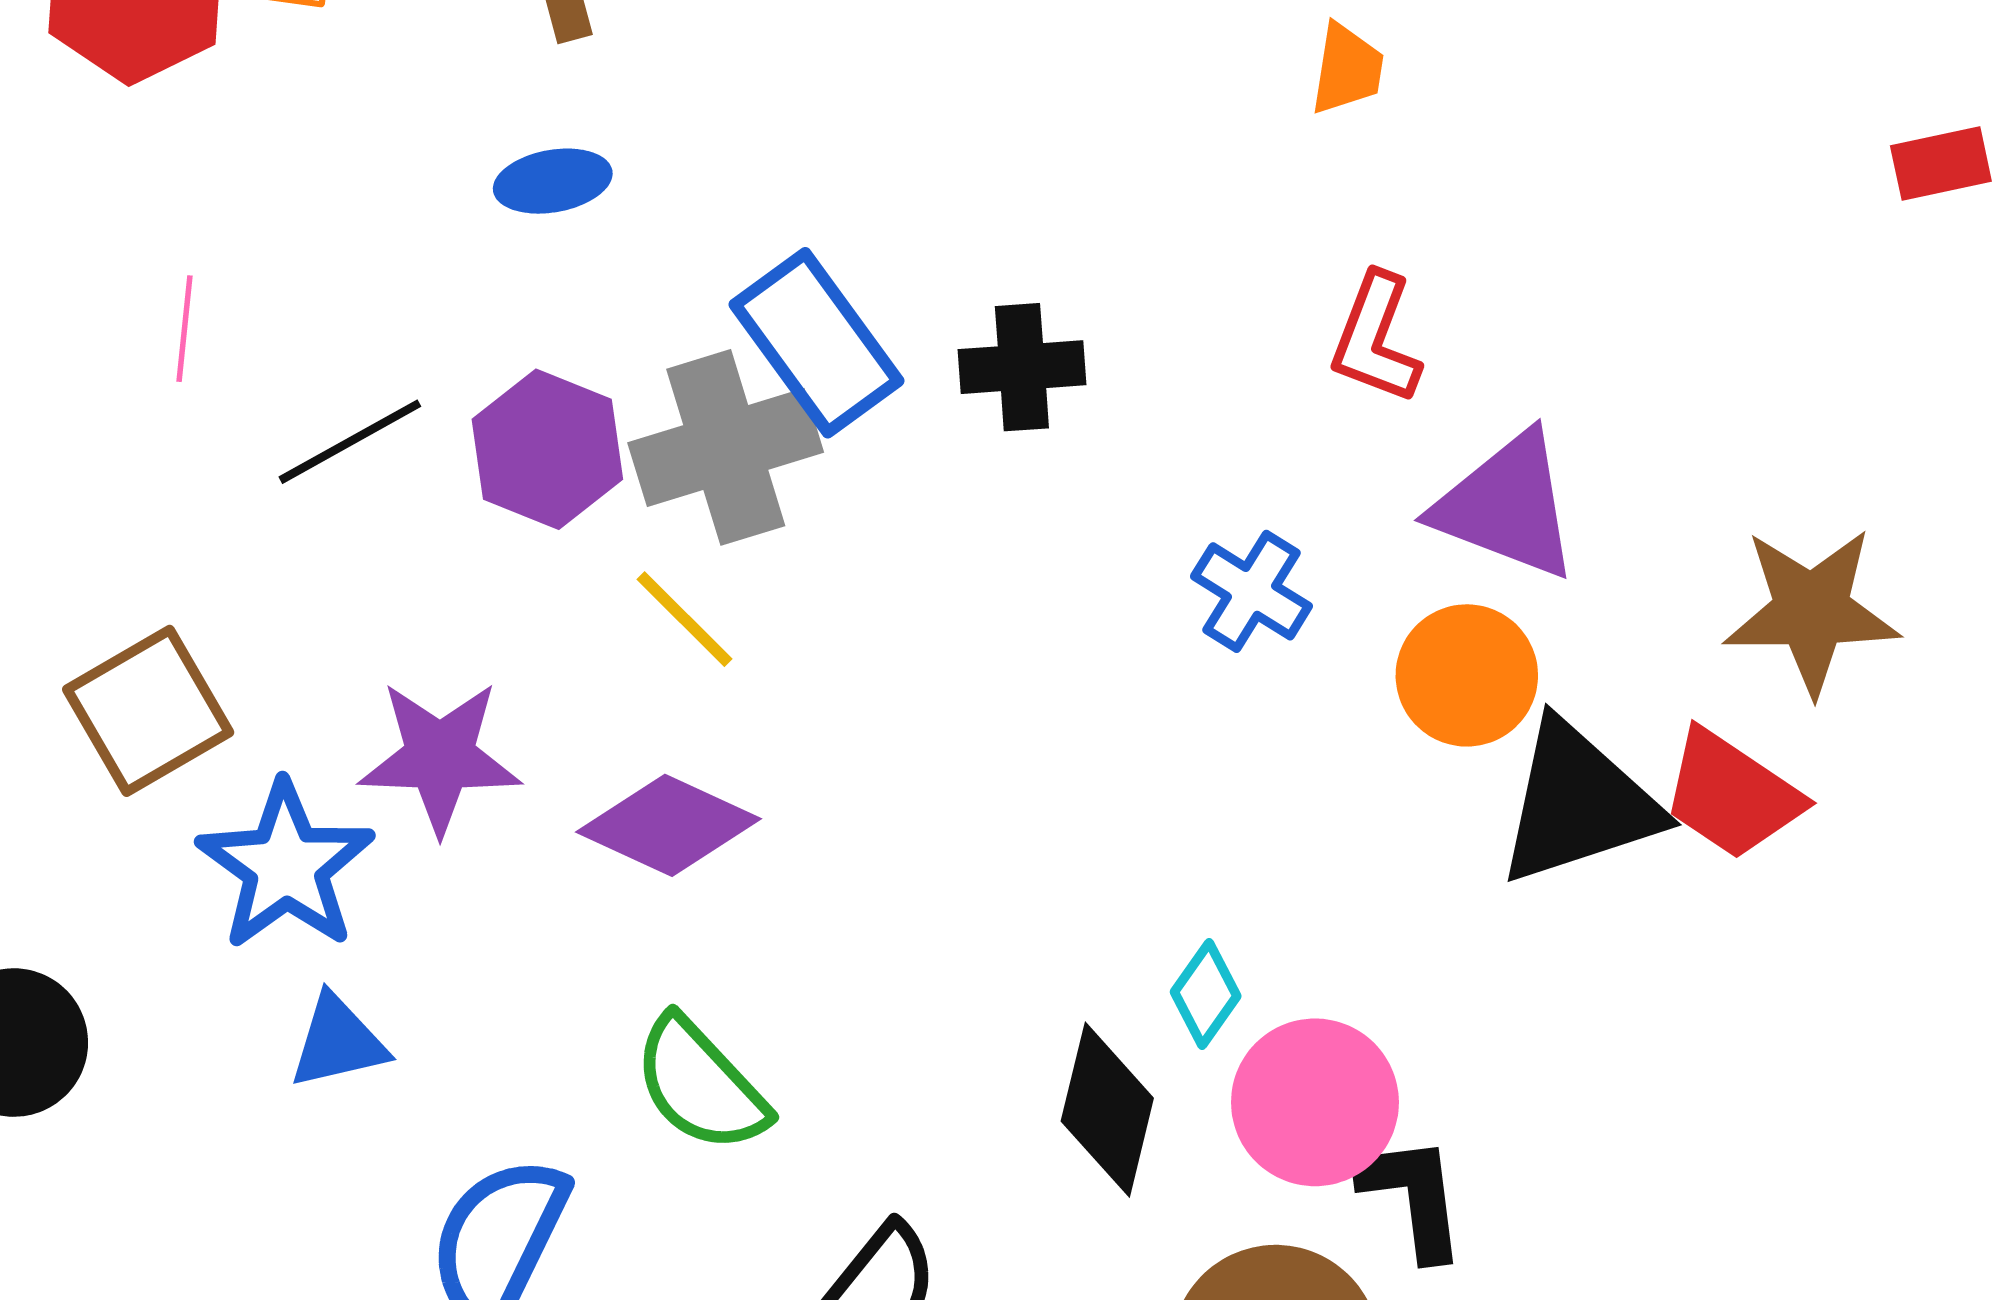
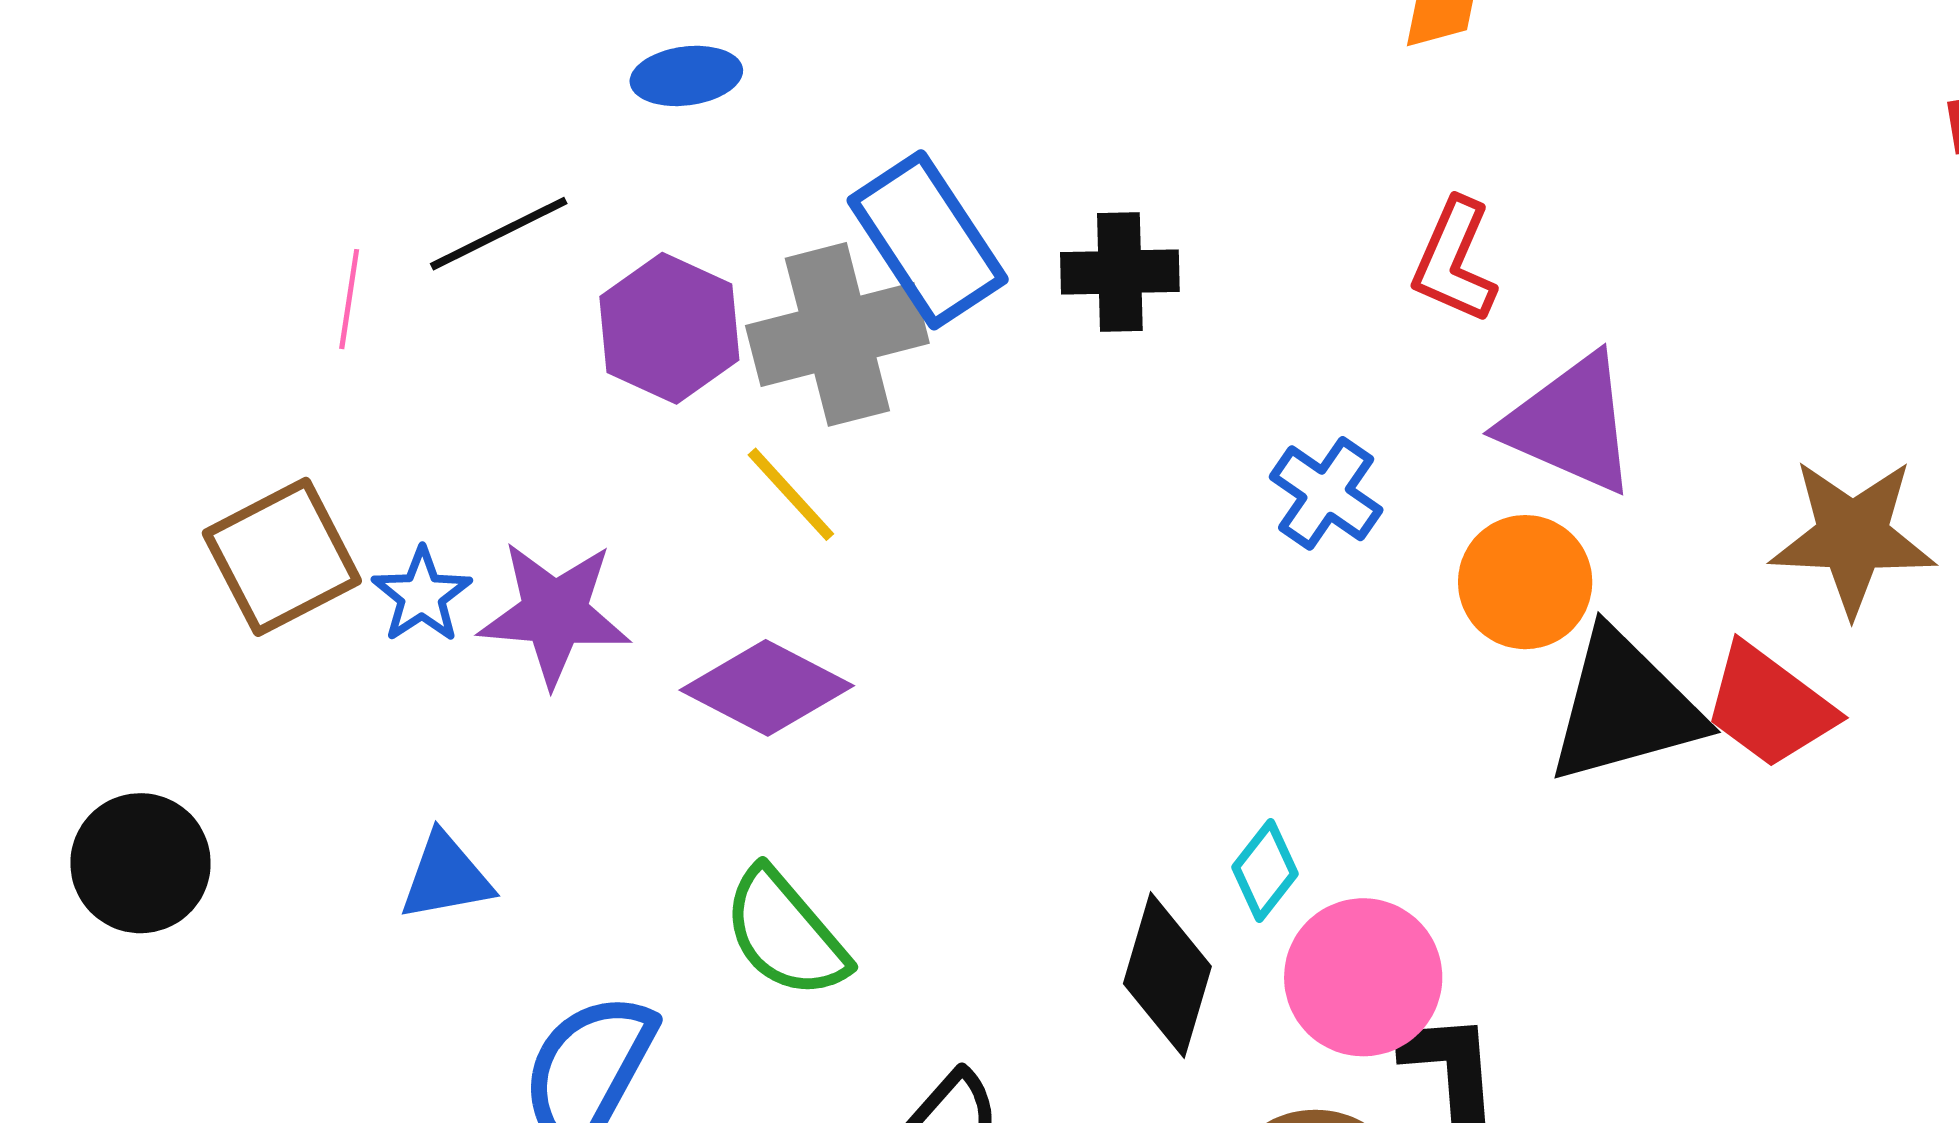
pink line: (185, 329) -> (349, 299), moved
black line: (350, 442) -> (499, 234), moved
blue star: (286, 866) -> (422, 595), moved, size x0.6

